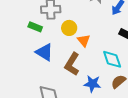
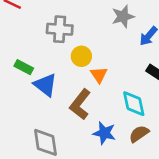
green rectangle: (35, 27) -> (24, 67), moved

